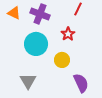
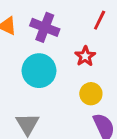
yellow circle: (62, 60) -> (91, 94), moved

